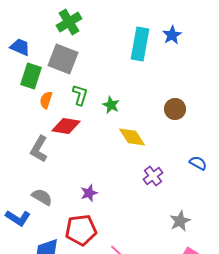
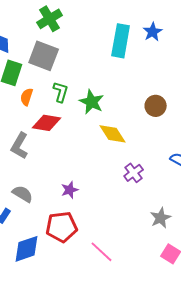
green star: (111, 105) -> (92, 102), size x1.4

